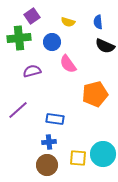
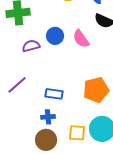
blue circle: (52, 42) -> (55, 36), moved
pink semicircle: (68, 64) -> (81, 39), moved
orange pentagon: (95, 94) -> (96, 90), moved

